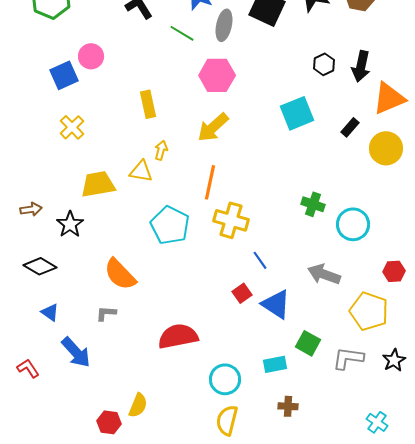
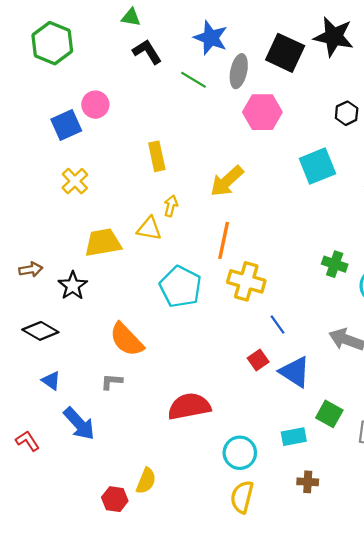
pink hexagon: (217, 75) -> (262, 112), moved

